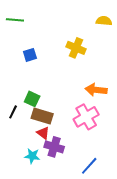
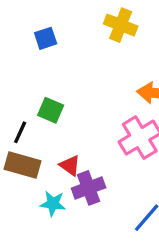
brown rectangle: (42, 116) -> (22, 165), moved
purple cross: (54, 147) -> (89, 188), turned -36

